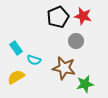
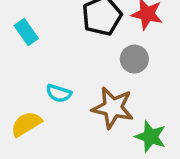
cyan rectangle: (16, 48) -> (26, 32), moved
green star: (85, 84) -> (151, 137), turned 30

